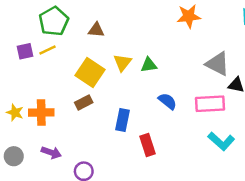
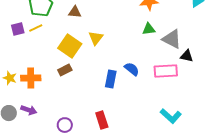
green triangle: (149, 65) -> (149, 29), moved
blue rectangle: (122, 120) -> (111, 79), moved
cyan L-shape: (221, 141) -> (171, 116), moved
red rectangle: (147, 145) -> (102, 120), moved
purple arrow: (51, 152) -> (29, 110), moved

